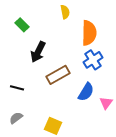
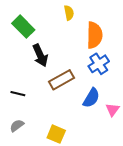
green rectangle: (22, 25) -> (23, 27), size x1.5
black arrow: (38, 52) -> (40, 55), turned -50

